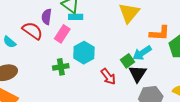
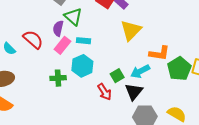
purple semicircle: (47, 17) -> (58, 28), moved
cyan rectangle: (76, 17) -> (83, 41), moved
green square: (127, 61) -> (117, 76), moved

